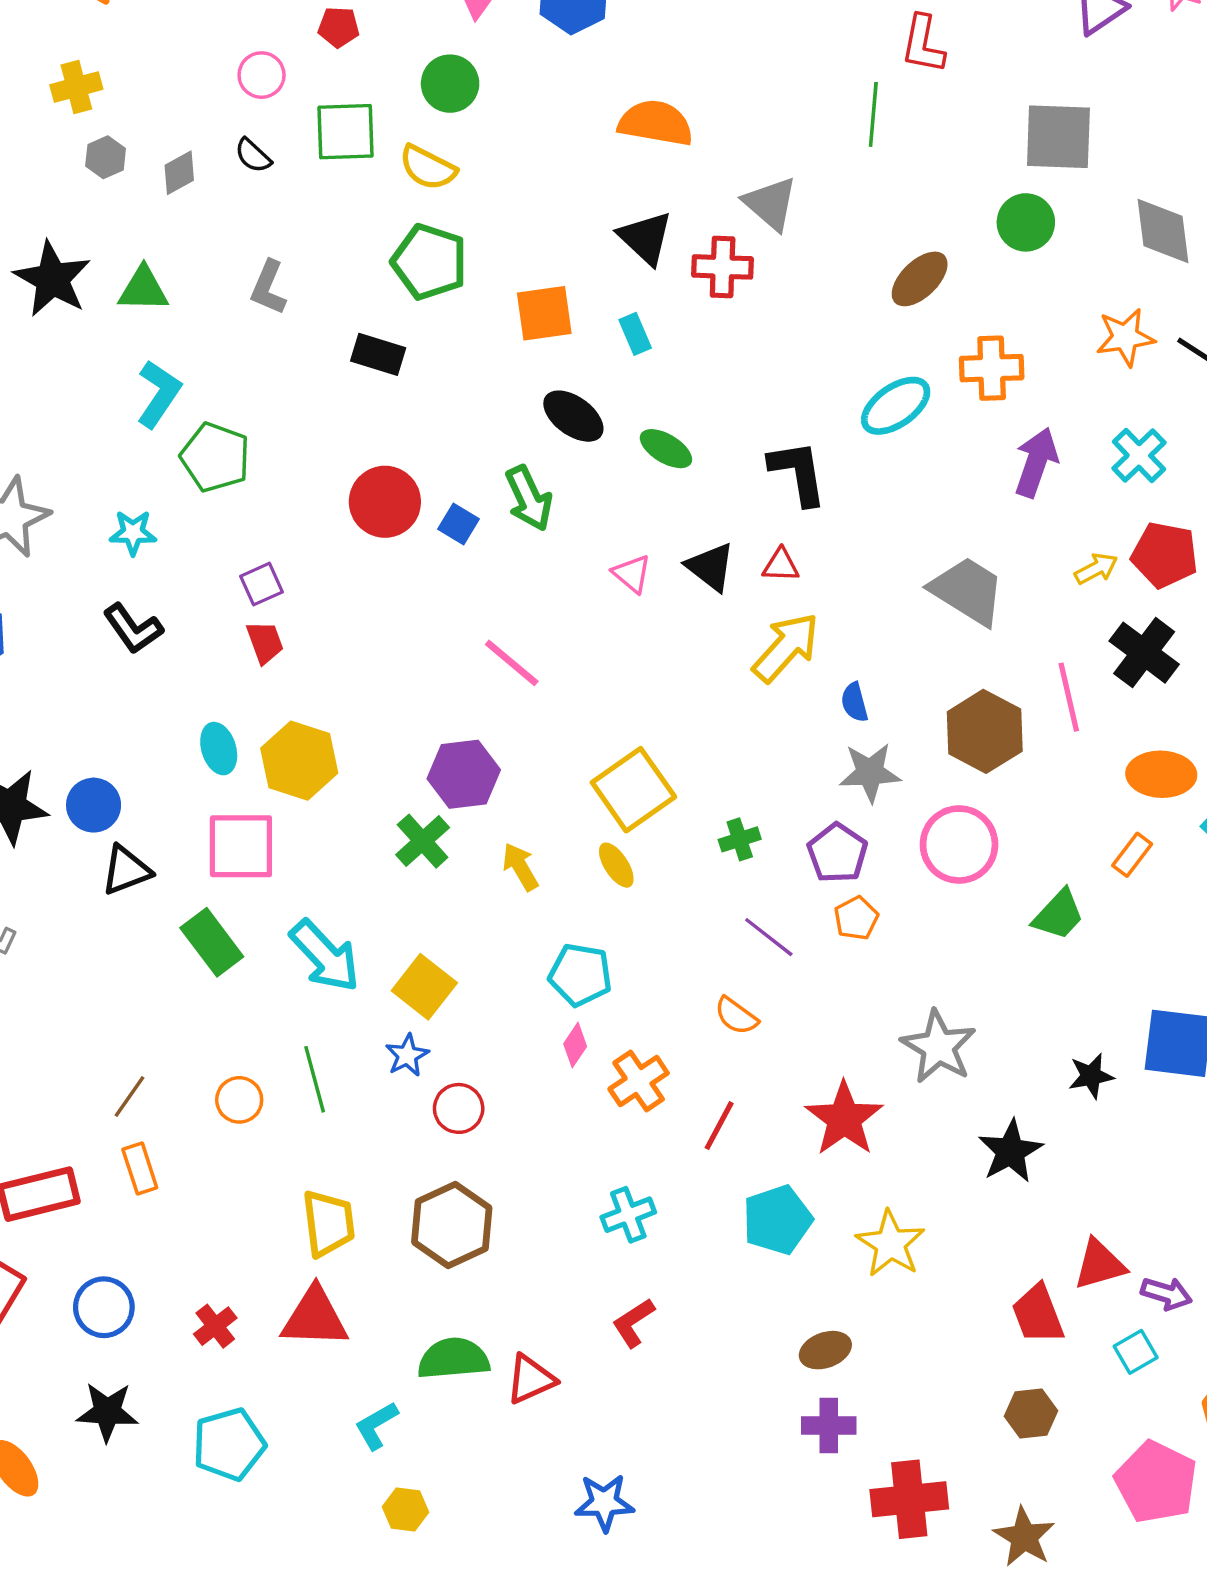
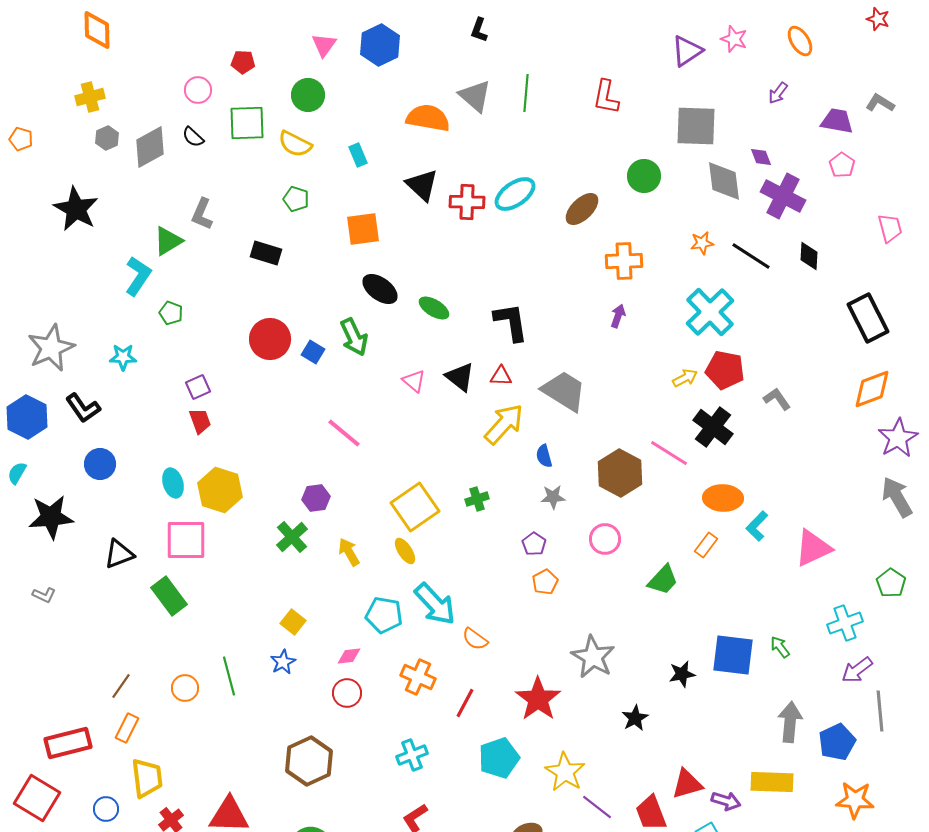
red L-shape: (923, 44) -> (606, 97), moved
green line: (873, 114) -> (526, 93), moved
gray square: (1058, 137) -> (696, 126), moved
gray diamond: (179, 173) -> (150, 147), size x1.6
gray triangle: (771, 204) -> (475, 96), moved
green pentagon: (429, 262) -> (296, 199), size x0.6
green triangle: (143, 289) -> (168, 241), moved, turned -32
cyan rectangle: (635, 334) -> (358, 155), moved
orange star: (1125, 337) -> (702, 243), size x0.7
cyan ellipse: (896, 406) -> (515, 194), moved
cyan cross: (1139, 455) -> (710, 312), size x1.5
green pentagon: (215, 457) -> (171, 313), size x0.6
purple arrow: (1036, 462) -> (618, 316), moved, size x0.6
gray trapezoid: (968, 591) -> (564, 391), moved
black L-shape: (133, 629) -> (83, 408), moved
pink line: (1069, 697) -> (669, 453), turned -45
gray star: (870, 773) -> (553, 497), size x0.7
purple hexagon: (464, 774) -> (316, 498), size x0.7
blue circle: (94, 805) -> (100, 464), moved
green cross: (740, 839) -> (477, 499), moved
pink circle: (959, 845) -> (605, 539), size x0.7
purple pentagon: (837, 853) -> (534, 544), size x0.7
purple line: (769, 937) -> (597, 807), moved
cyan arrow: (325, 956) -> (435, 604), moved
yellow square: (424, 987) -> (293, 622), size x0.7
pink diamond: (575, 1045) -> (349, 656), moved, turned 50
orange cross: (639, 1081) -> (418, 677), turned -32
red circle: (459, 1108) -> (347, 693), moved
black star: (1010, 1151) -> (635, 718), size x0.7
orange rectangle: (140, 1168) -> (127, 728), turned 44
yellow trapezoid: (328, 1223) -> (147, 778), moved
blue circle: (104, 1307) -> (106, 809), size x0.7

